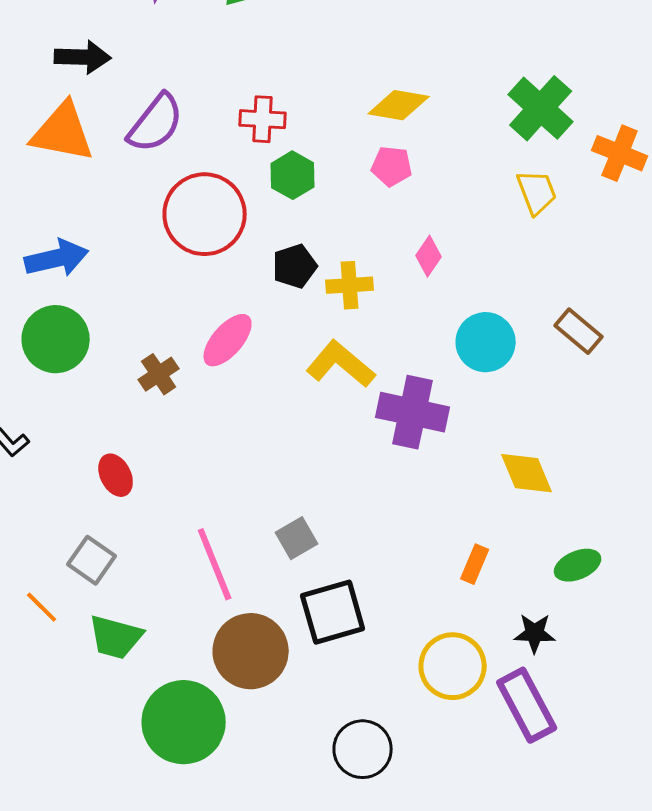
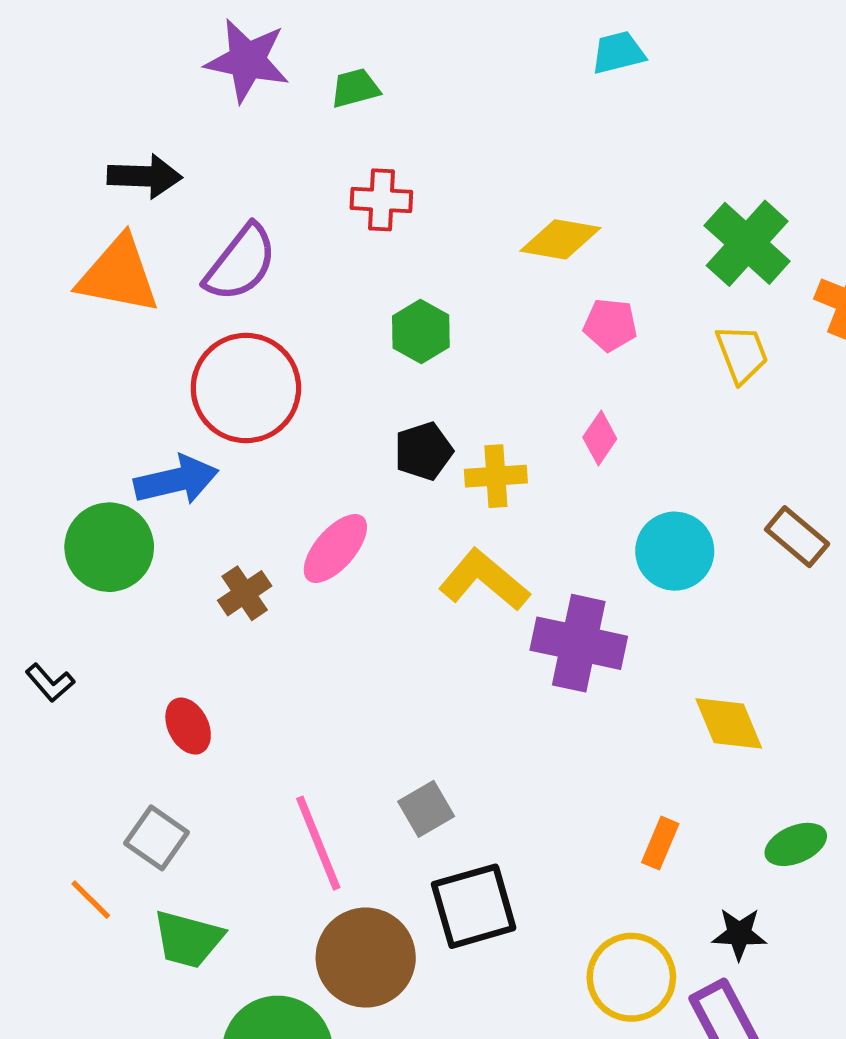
red cross: (263, 119) -> (381, 200), moved
pink pentagon: (392, 166) -> (610, 325), moved
red circle: (205, 214) -> (246, 388), moved
blue arrow: (57, 258) -> (176, 480), moved

